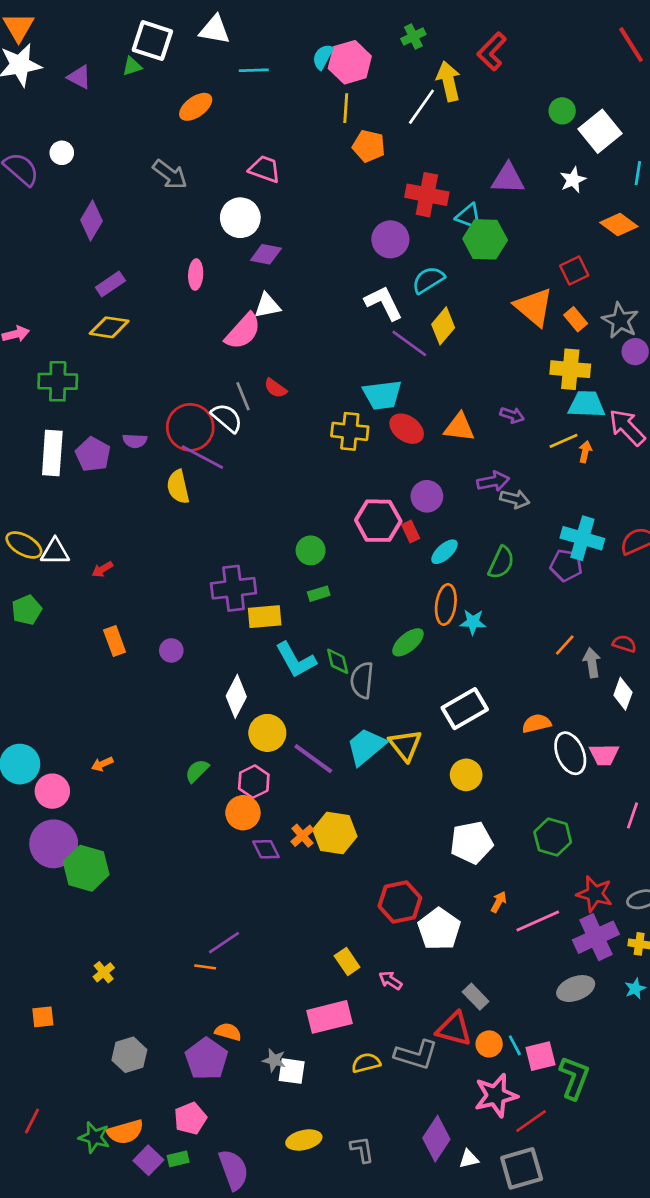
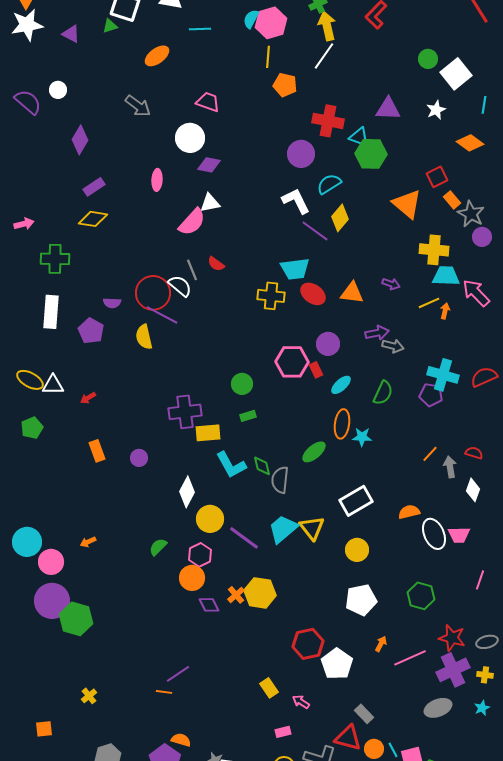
yellow arrow: (449, 81) -> (327, 26), moved
orange rectangle: (576, 319) -> (452, 200), moved
purple pentagon: (93, 454) -> (91, 331), moved
pink rectangle: (330, 1017) -> (283, 732), moved, size x0.5

